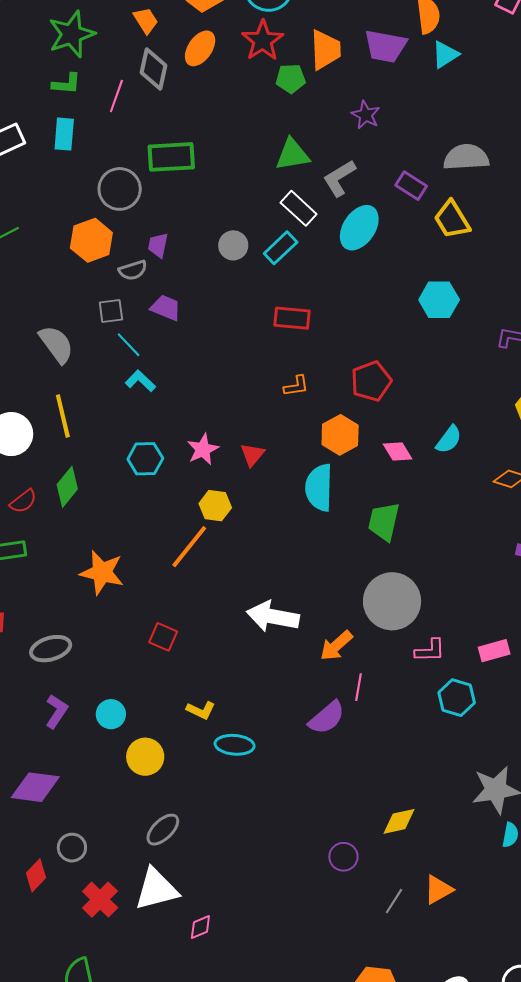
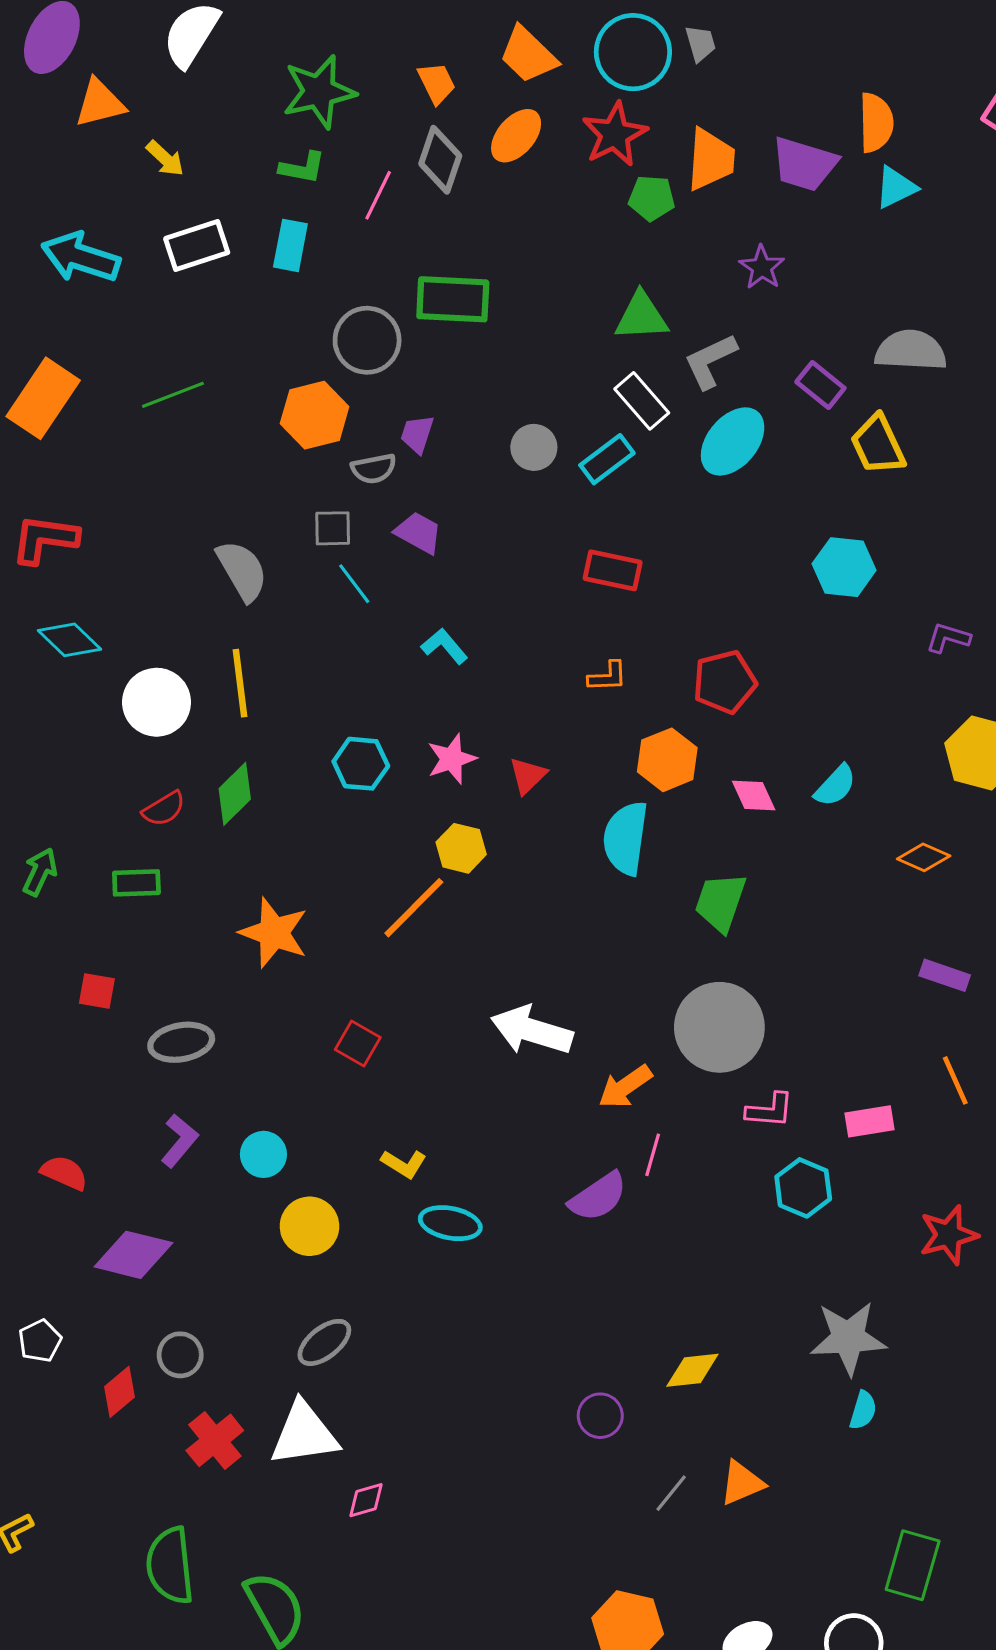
cyan L-shape: (140, 381) -> (444, 646), moved

